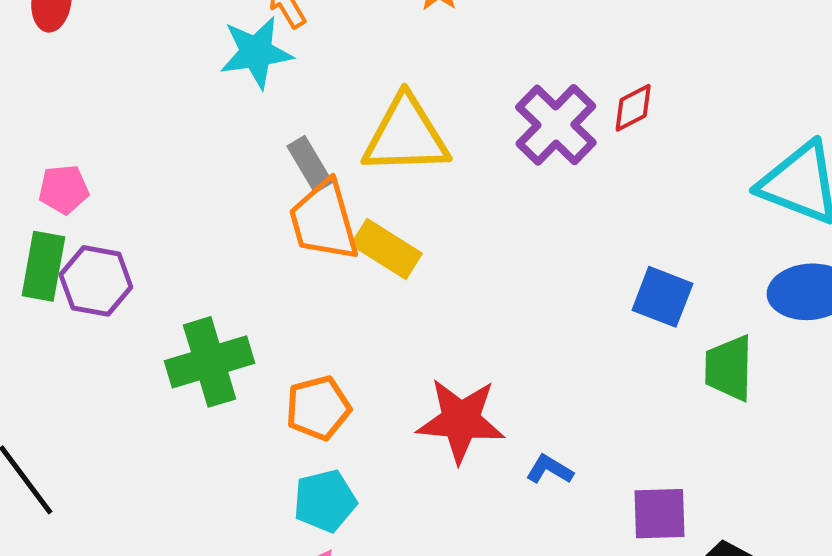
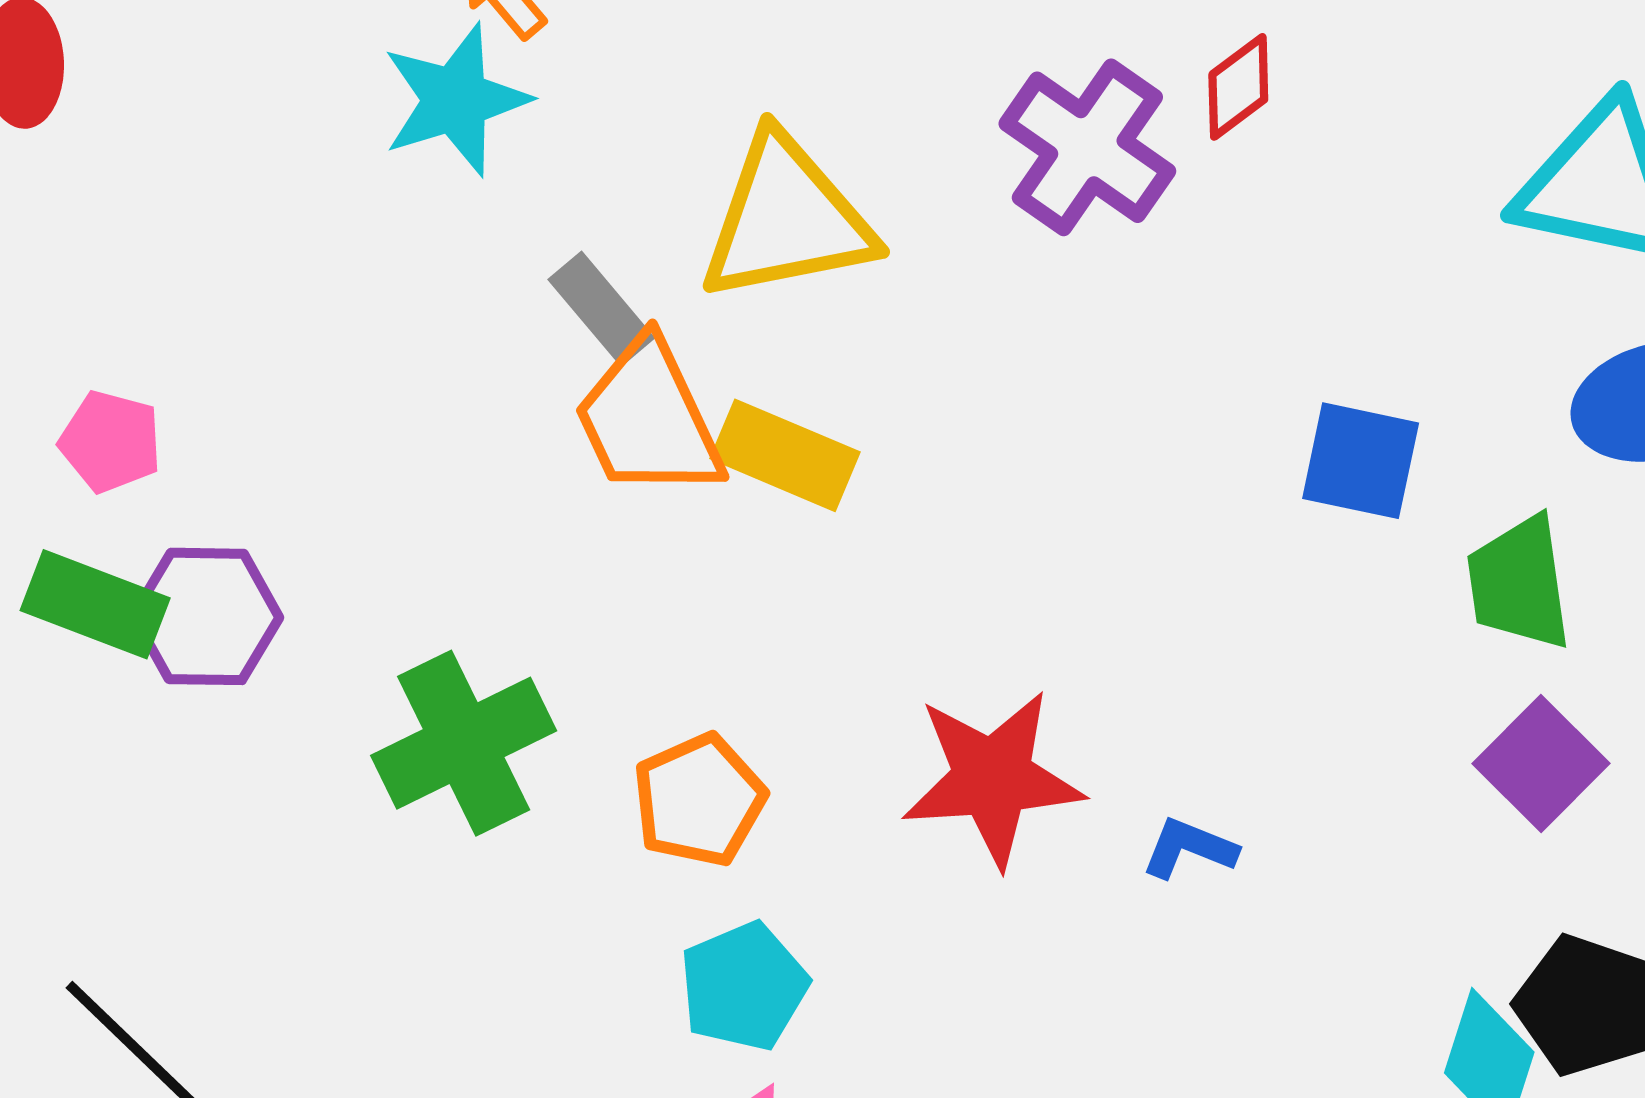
pink pentagon: (64, 189) -> (111, 442), turned 30
green rectangle: (43, 266) -> (95, 604), turned -70
purple square: (659, 514) -> (1541, 763), moved, turned -34

